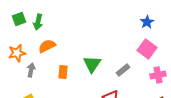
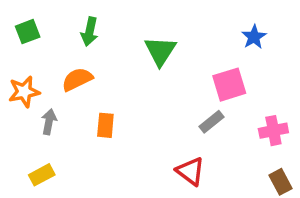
green arrow: (38, 22) -> (90, 32), moved
pink square: (147, 49) -> (229, 85), moved, turned 36
green triangle: (92, 64) -> (160, 51), moved

